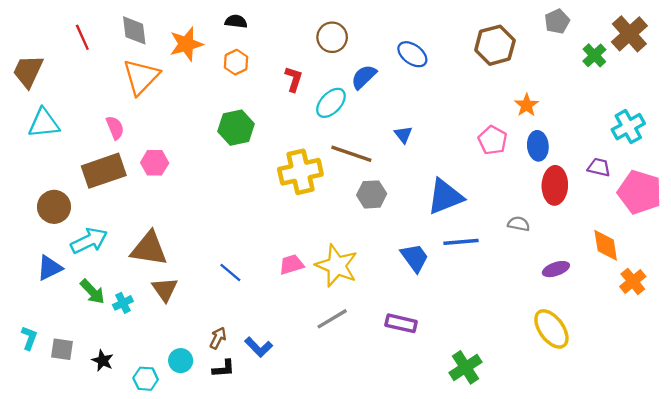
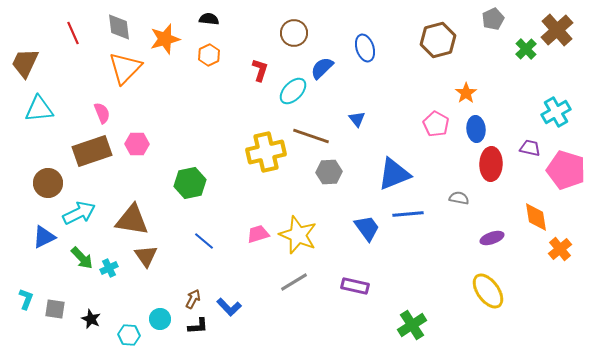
blue ellipse: (412, 54) -> (365, 48), turned 36
green hexagon: (236, 128) -> (190, 183), moved

